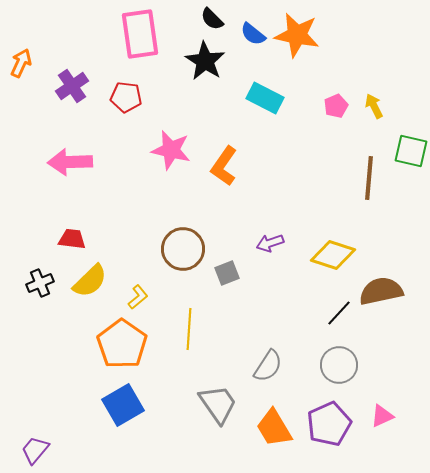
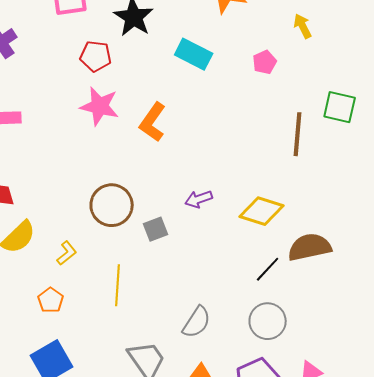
red pentagon: (126, 97) -> (96, 56), moved
yellow arrow: (374, 106) -> (303, 26), moved
orange pentagon: (122, 344) -> (51, 300), size x0.5

